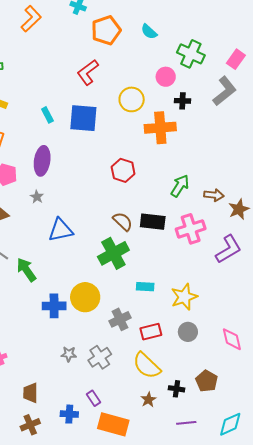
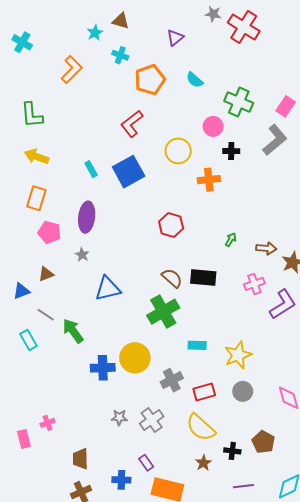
blue square: (83, 118) -> (129, 172), turned -32
orange cross: (160, 128) -> (209, 180), size x0.7
green arrow: (180, 186) -> (231, 240), size x0.6
pink cross: (191, 229) -> (254, 284), moved, size x0.7

